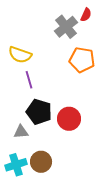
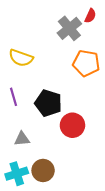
purple line: (29, 80) -> (14, 97), moved
black pentagon: (39, 112) -> (48, 103), moved

